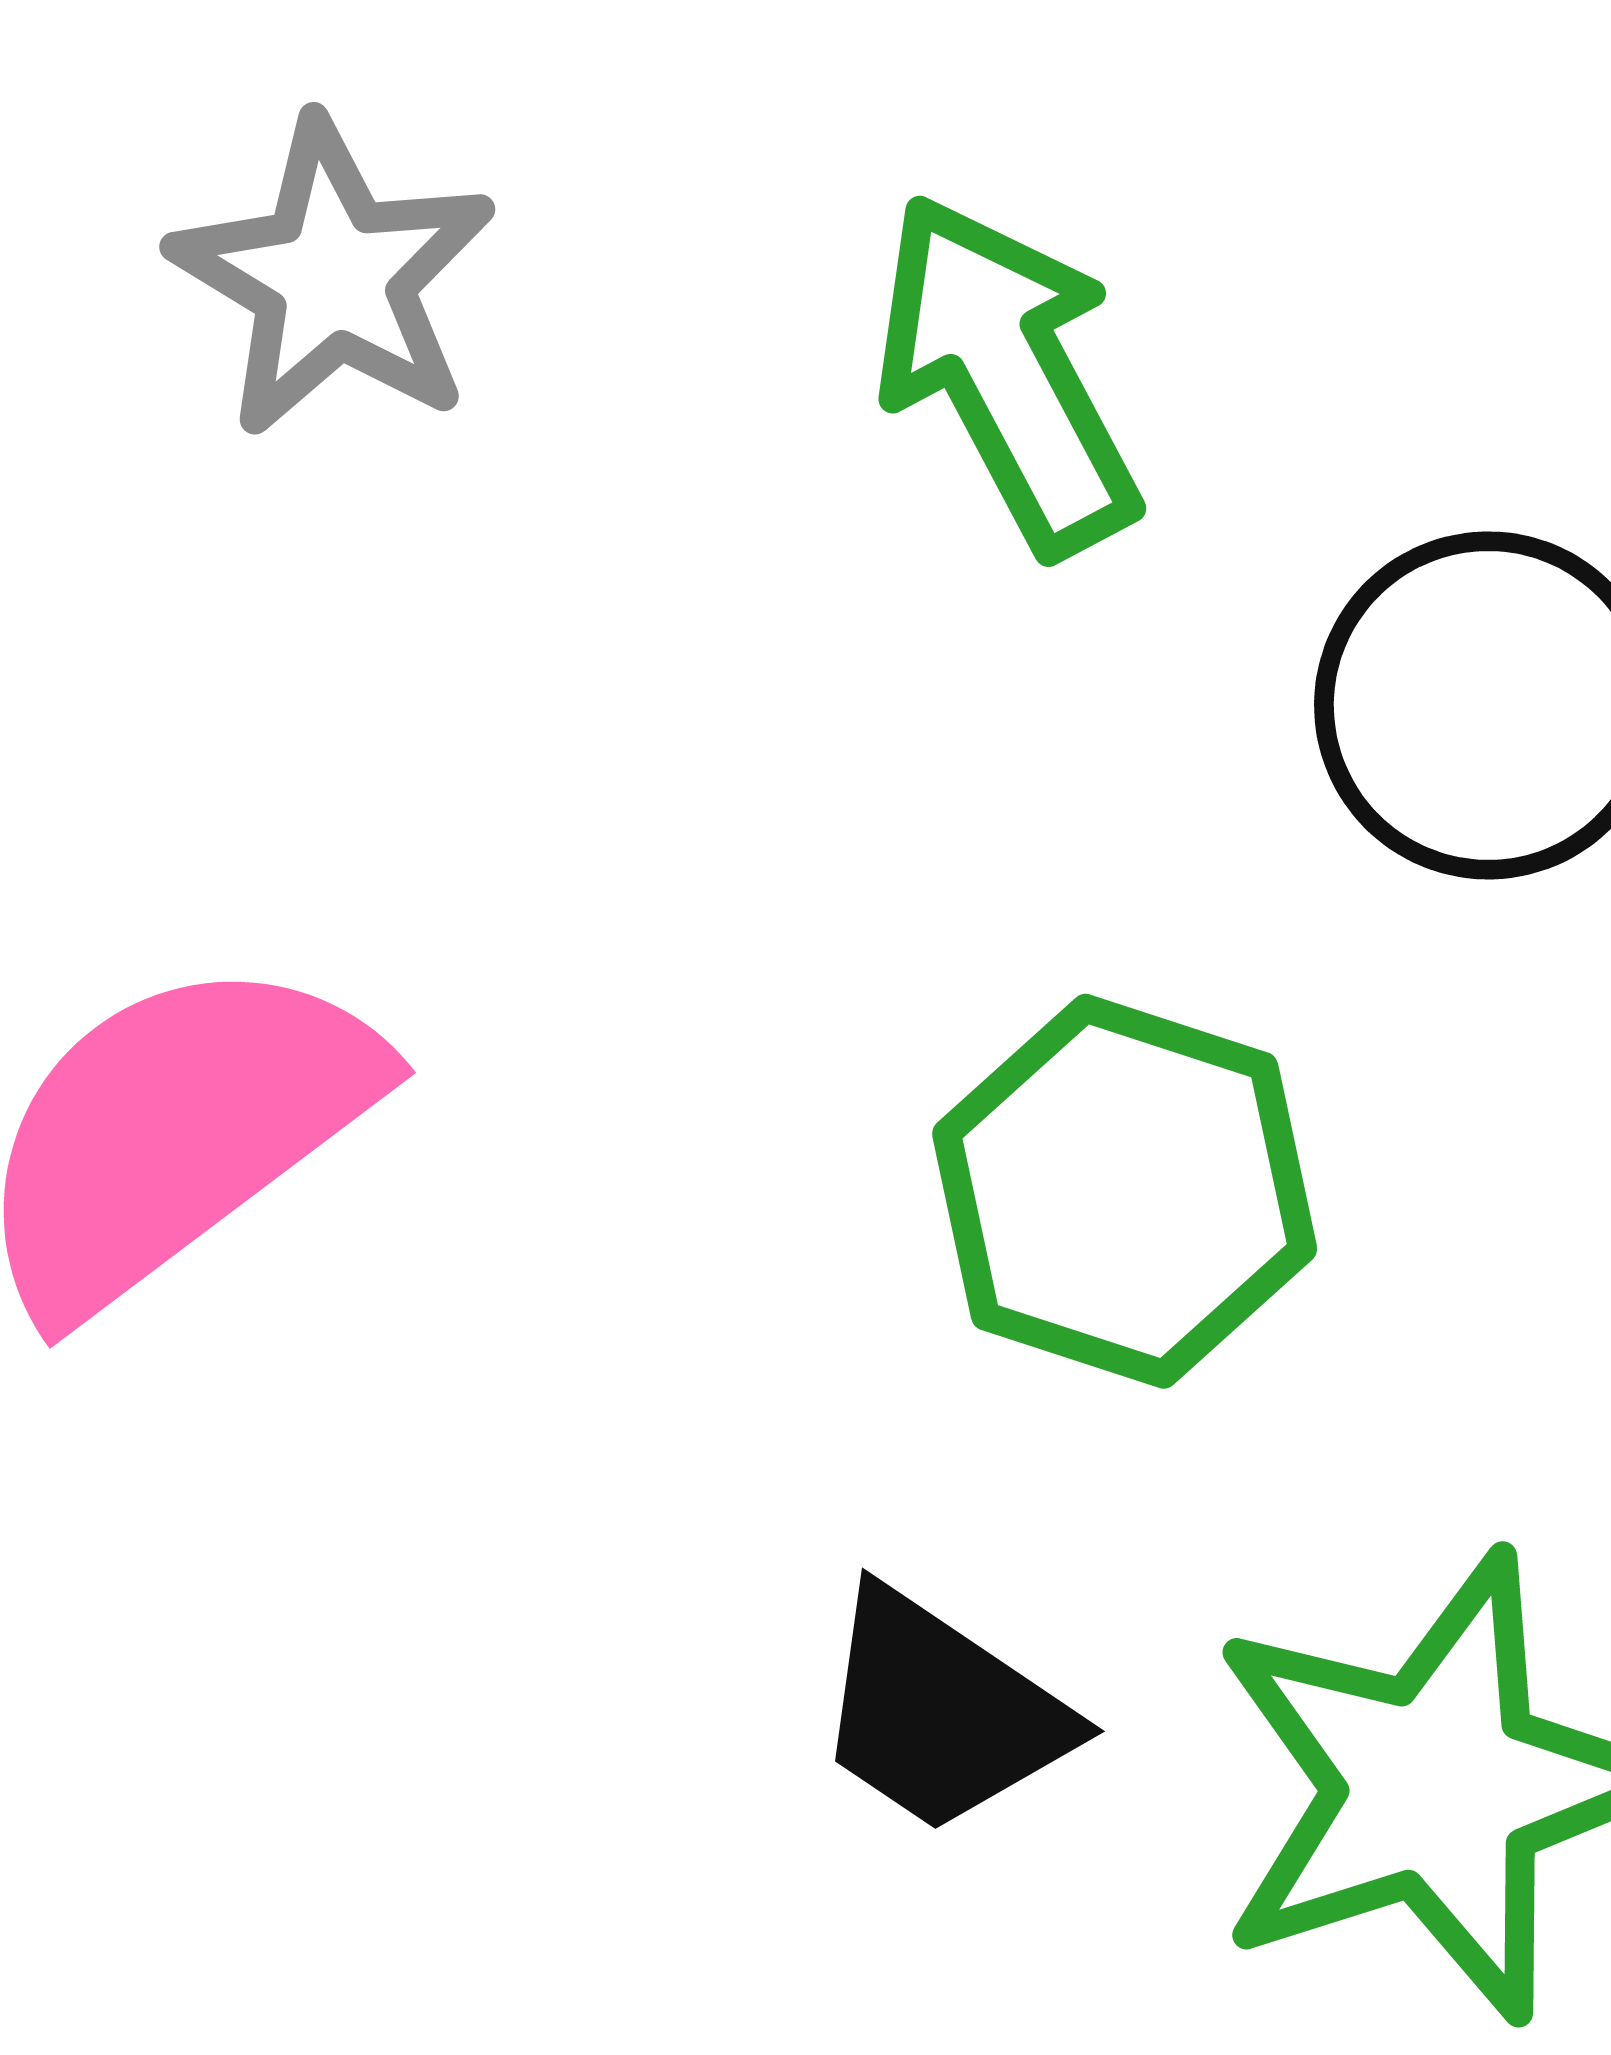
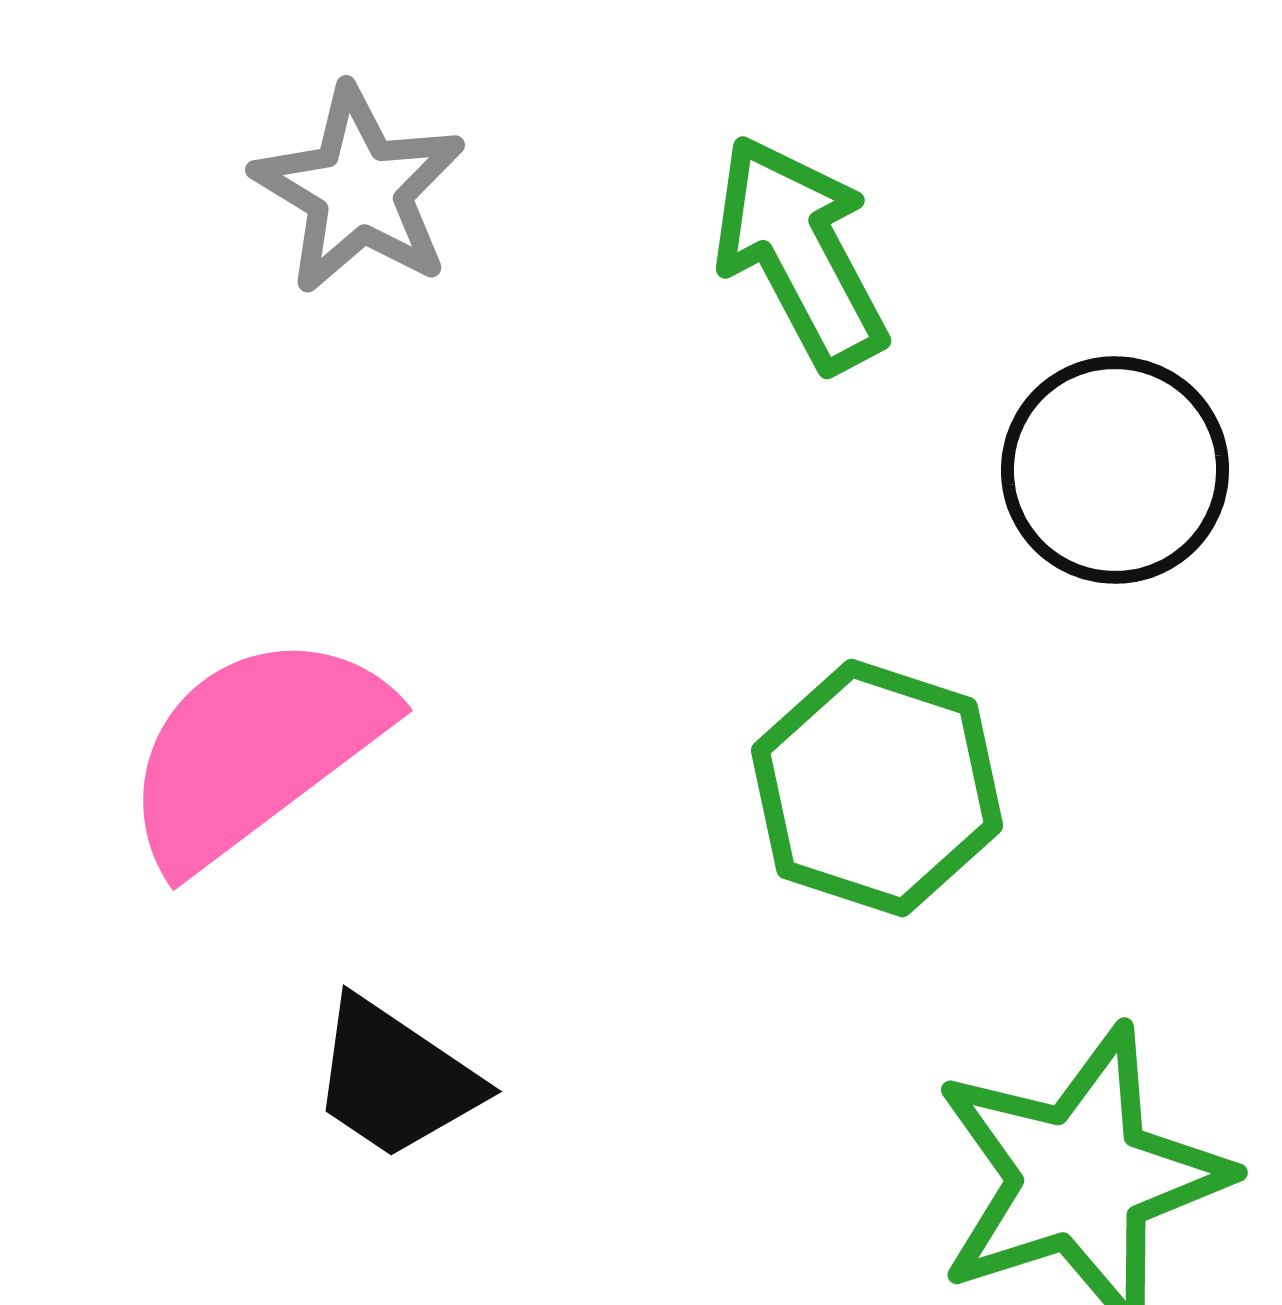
black trapezoid: (941, 1712) -> (395, 1079), moved

